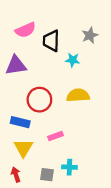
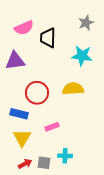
gray star: (90, 35) -> (86, 23), moved
cyan star: (73, 60) -> (82, 56), moved, size x1.5
red arrow: (16, 175) -> (25, 164), moved, turned 80

